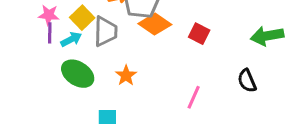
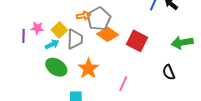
purple line: (50, 33) -> (24, 36), moved
red square: (199, 34) -> (137, 41), size x1.5
orange star: (126, 75) -> (88, 68), size x1.5
pink line: (194, 97) -> (123, 84), moved

